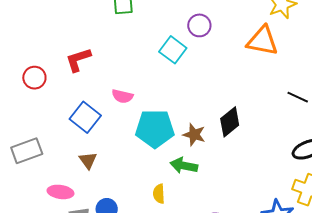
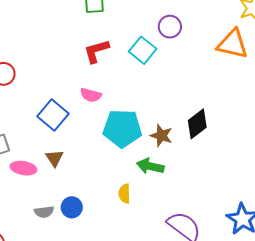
red L-shape: (78, 60) -> (96, 51), moved
pink ellipse: (60, 192) -> (23, 168), moved

